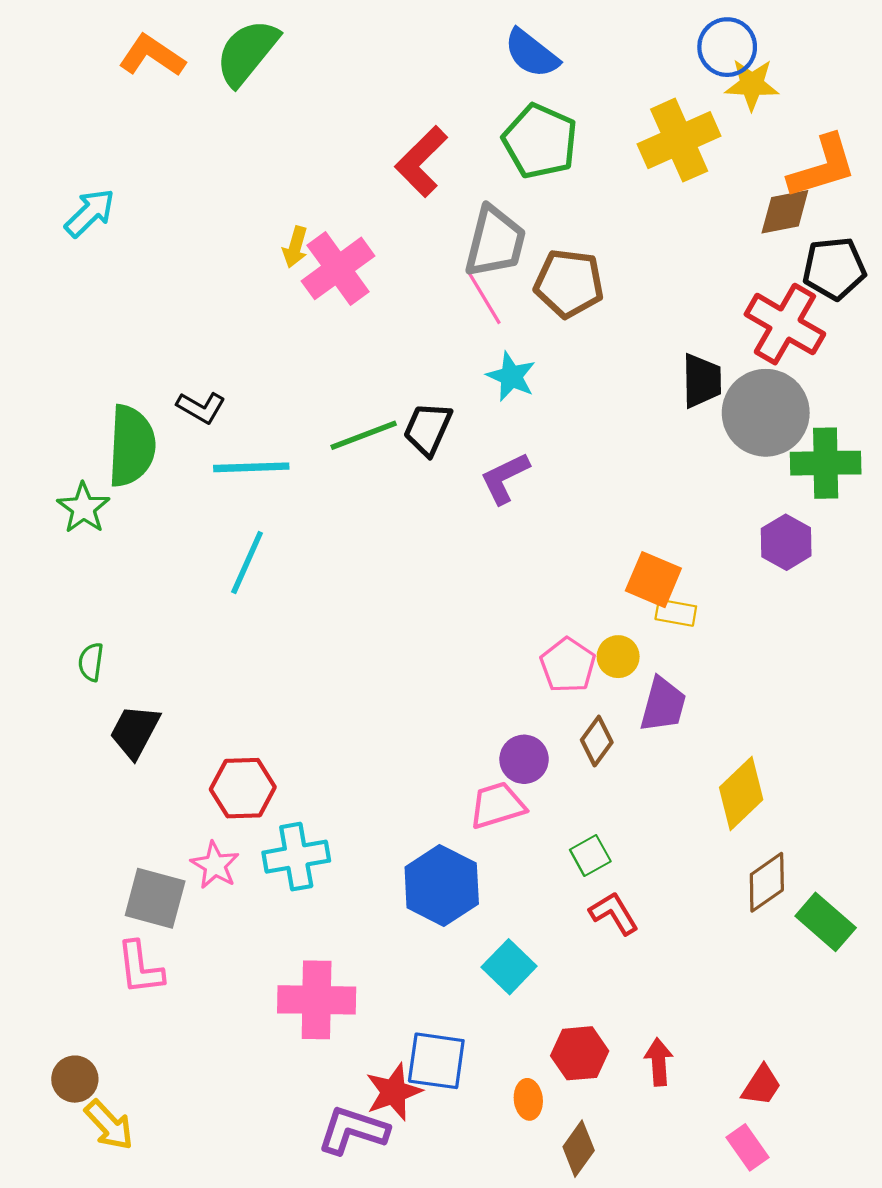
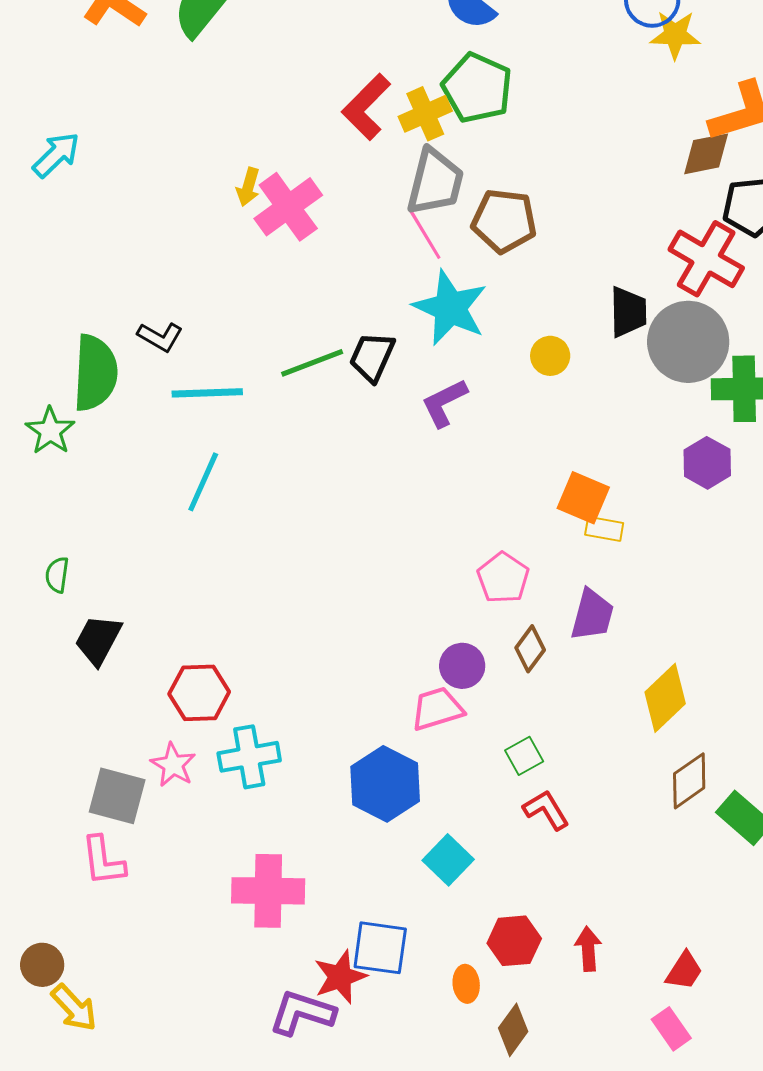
yellow cross: (679, 140) -> (425, 114), moved, size x0.7
cyan star: (511, 376) -> (450, 308), size x1.6
yellow circle: (618, 657) -> (550, 356), moved

